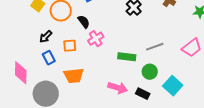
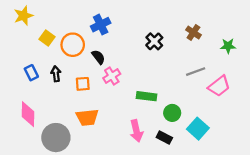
black arrow: (46, 37) -> (56, 74), turned 128
gray line: (155, 47) -> (196, 72), moved
blue rectangle: (49, 58) -> (31, 73), moved
pink arrow: (118, 88) -> (136, 131), turned 60

